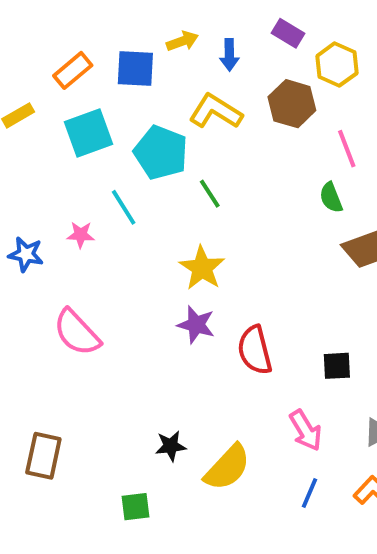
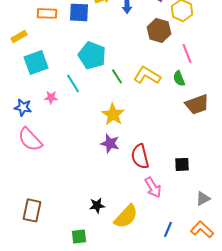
orange rectangle: (73, 70) -> (47, 13), turned 42
yellow L-shape: (216, 111) -> (147, 75), moved
cyan square: (88, 133) -> (36, 62), moved
pink semicircle: (77, 333) -> (30, 139), moved
pink arrow: (306, 430) -> (153, 187), moved

